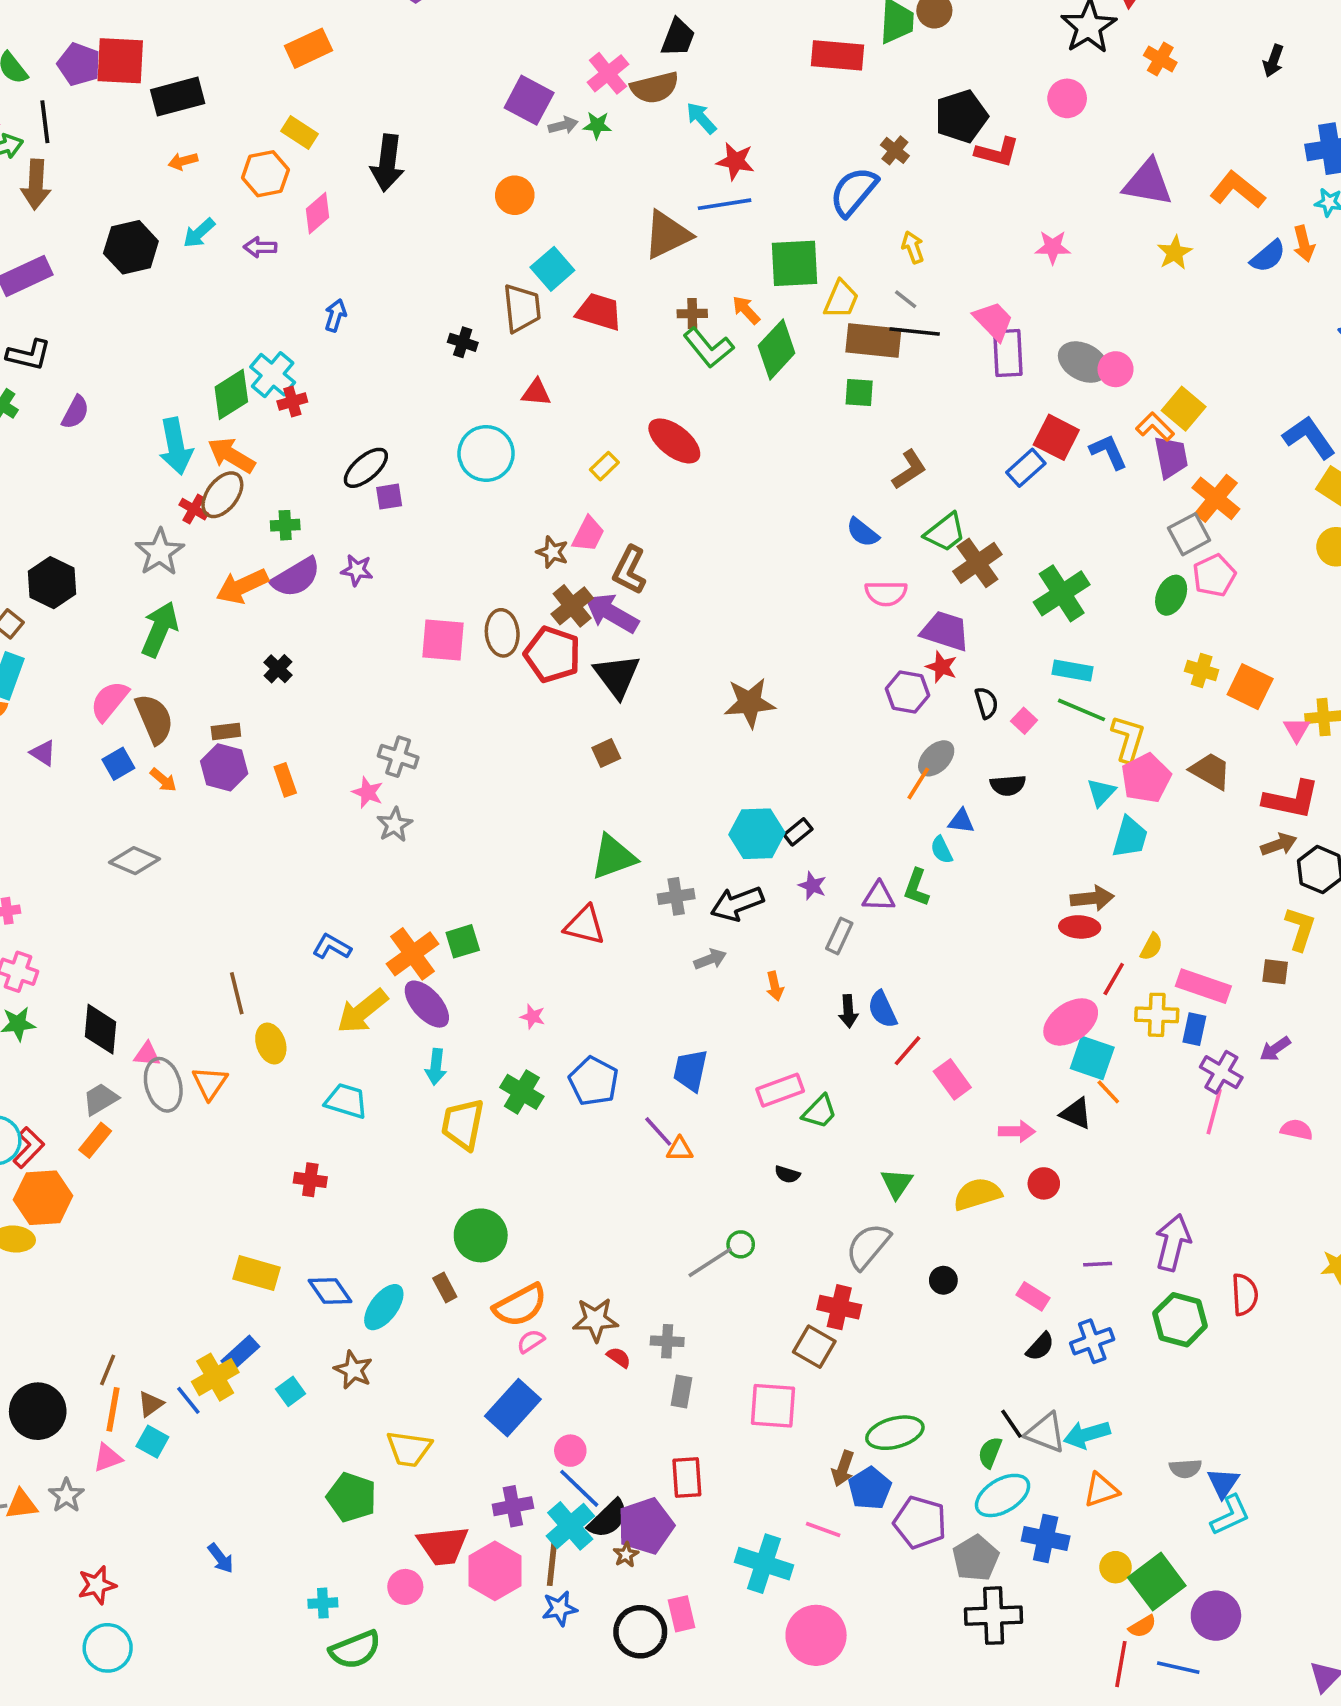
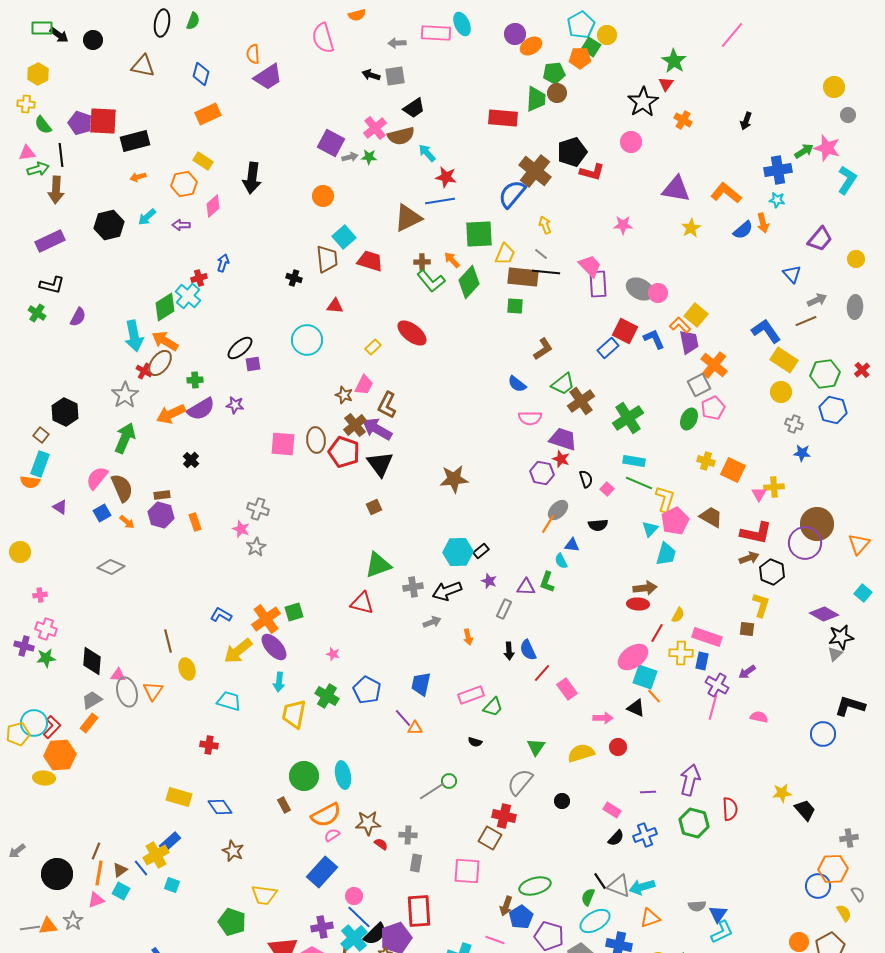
black trapezoid: (678, 37) -> (414, 108), turned 35
brown cross: (895, 150) -> (535, 171), size x2.0
red cross: (292, 401) -> (199, 278), moved
cyan ellipse: (384, 1307) -> (343, 775), moved, turned -48
cyan square: (291, 1391) -> (172, 885), moved, turned -35
red rectangle: (687, 1478) -> (419, 911), size x1.4

